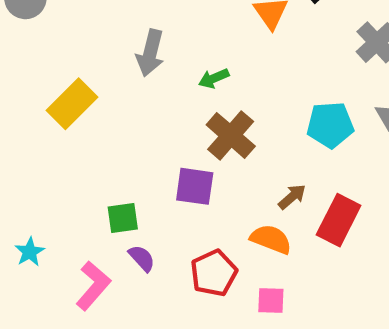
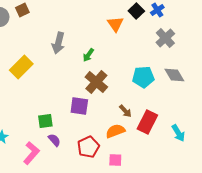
green arrow: (214, 78) -> (88, 55), turned -32
brown arrow: (292, 197) -> (125, 111), turned 88
orange semicircle: (271, 239) -> (115, 131), turned -42

